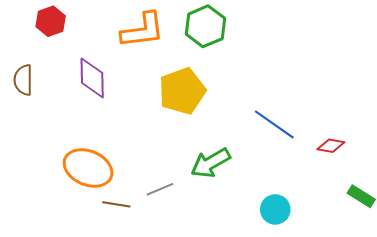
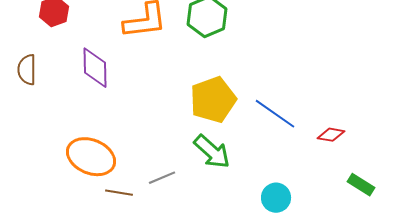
yellow pentagon: (182, 91) -> (213, 100), moved
green arrow: (210, 163) -> (212, 152), turned -108

